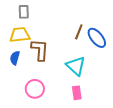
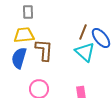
blue semicircle: (15, 58) -> (19, 58), size x1.5
cyan triangle: (76, 66) -> (85, 52), moved

